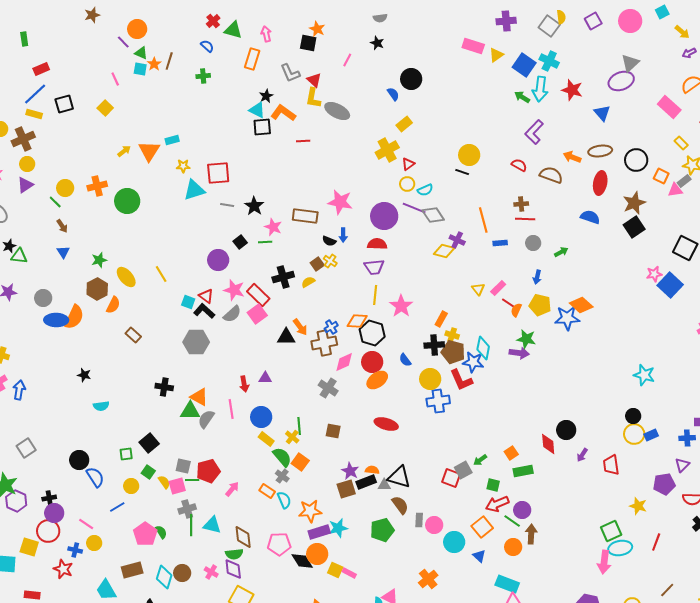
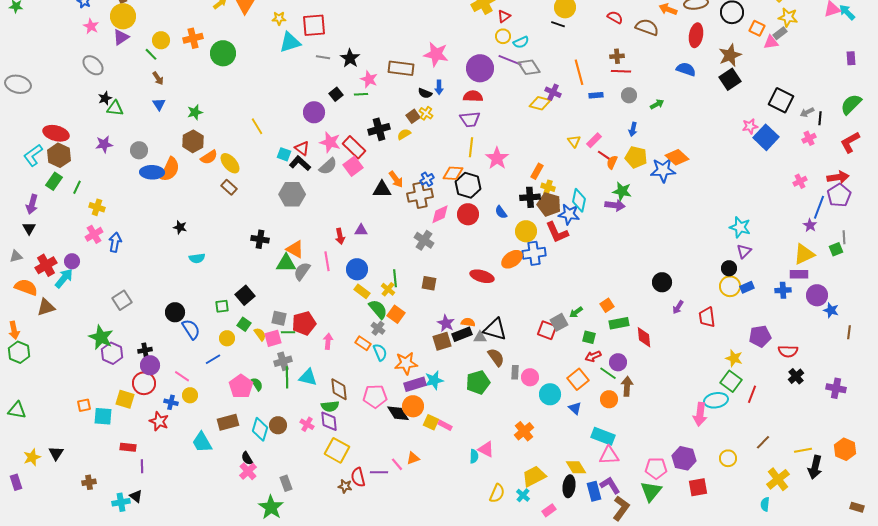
yellow circle: (27, 164) -> (123, 16), size x1.6
yellow ellipse: (126, 277) -> (230, 163), moved
orange semicircle: (113, 305) -> (209, 157), turned 30
orange ellipse: (377, 380) -> (512, 259), moved
red diamond: (548, 444) -> (644, 337), moved
purple triangle: (682, 465) -> (744, 251), moved
pink arrow: (232, 489) -> (328, 341), turned -35
red arrow: (497, 504) -> (593, 356), size x0.7
green square: (611, 531) -> (731, 381), moved, turned -30

